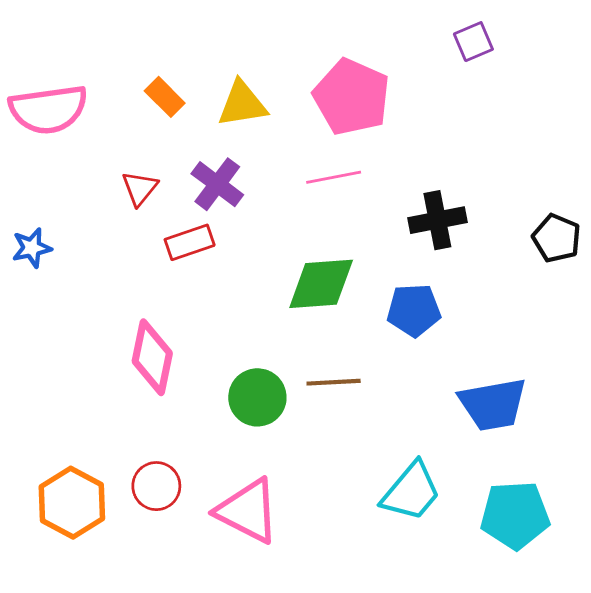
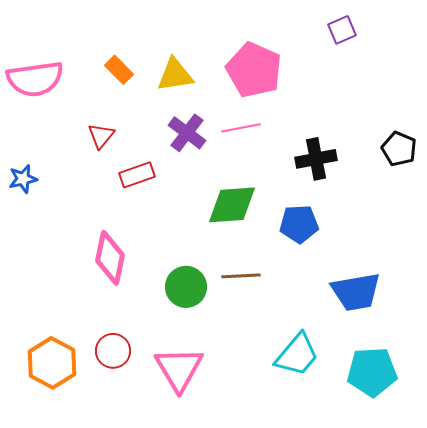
purple cross: (217, 184) -> (187, 133), moved
black pentagon: (557, 238) -> (399, 149), moved
pink triangle: (248, 511) -> (179, 369), turned 32

